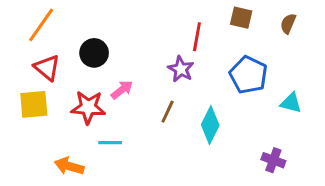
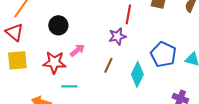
red triangle: (47, 68) -> (14, 32), moved
purple star: (181, 69) -> (117, 36), turned 30
blue pentagon: (248, 75) -> (163, 54), moved

